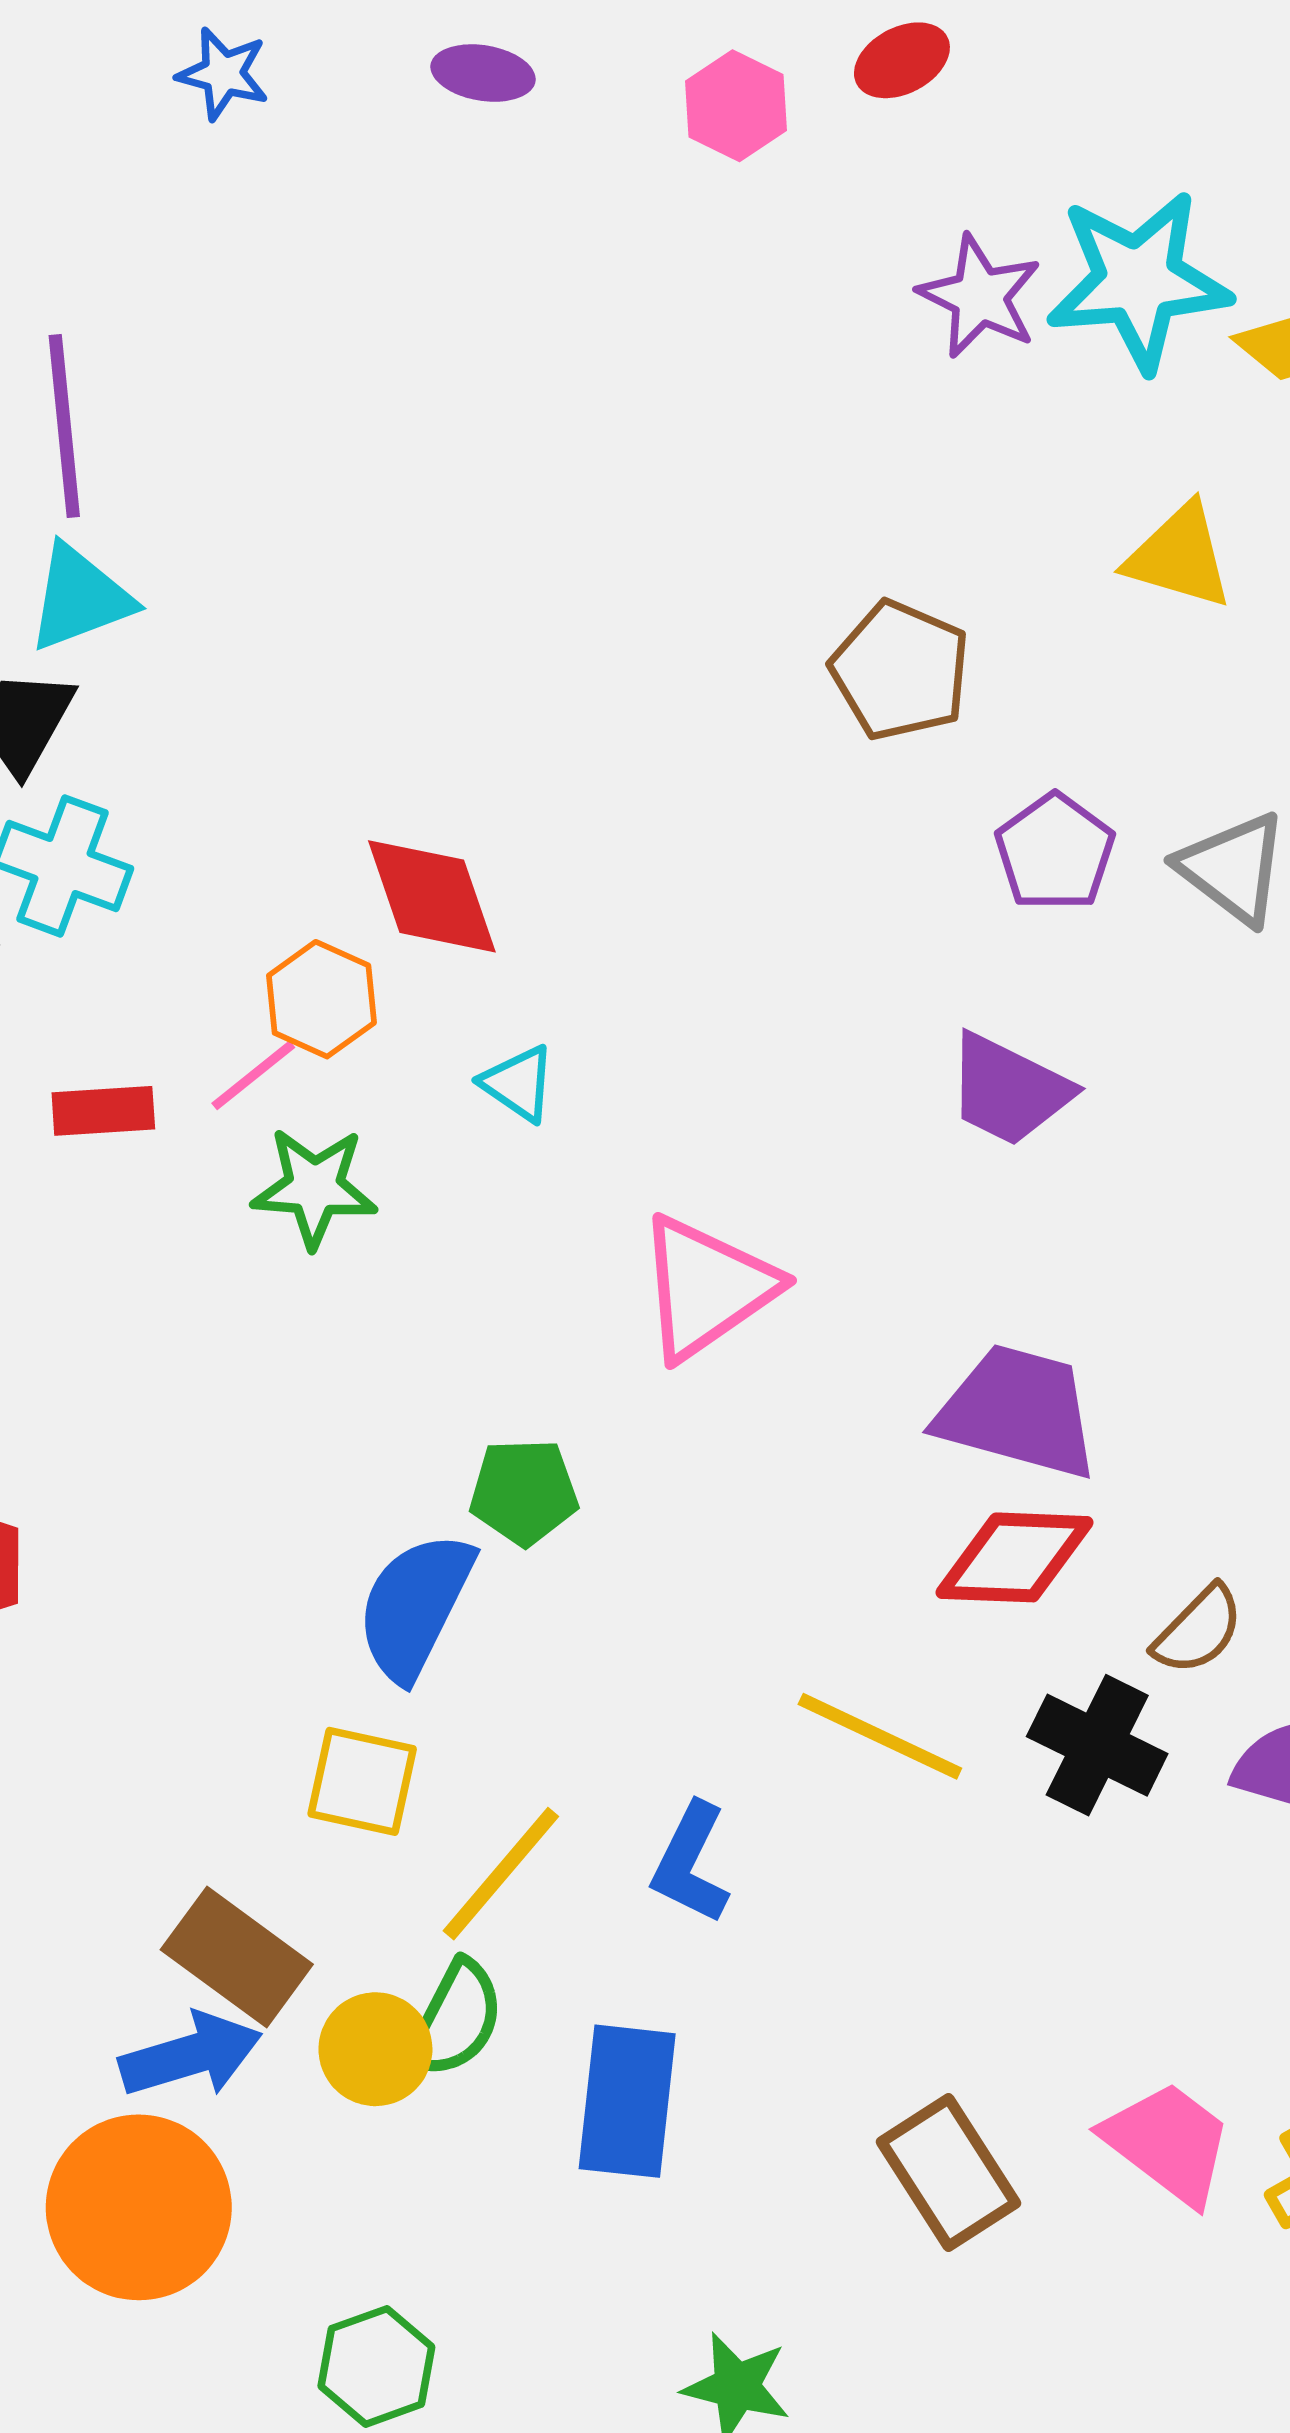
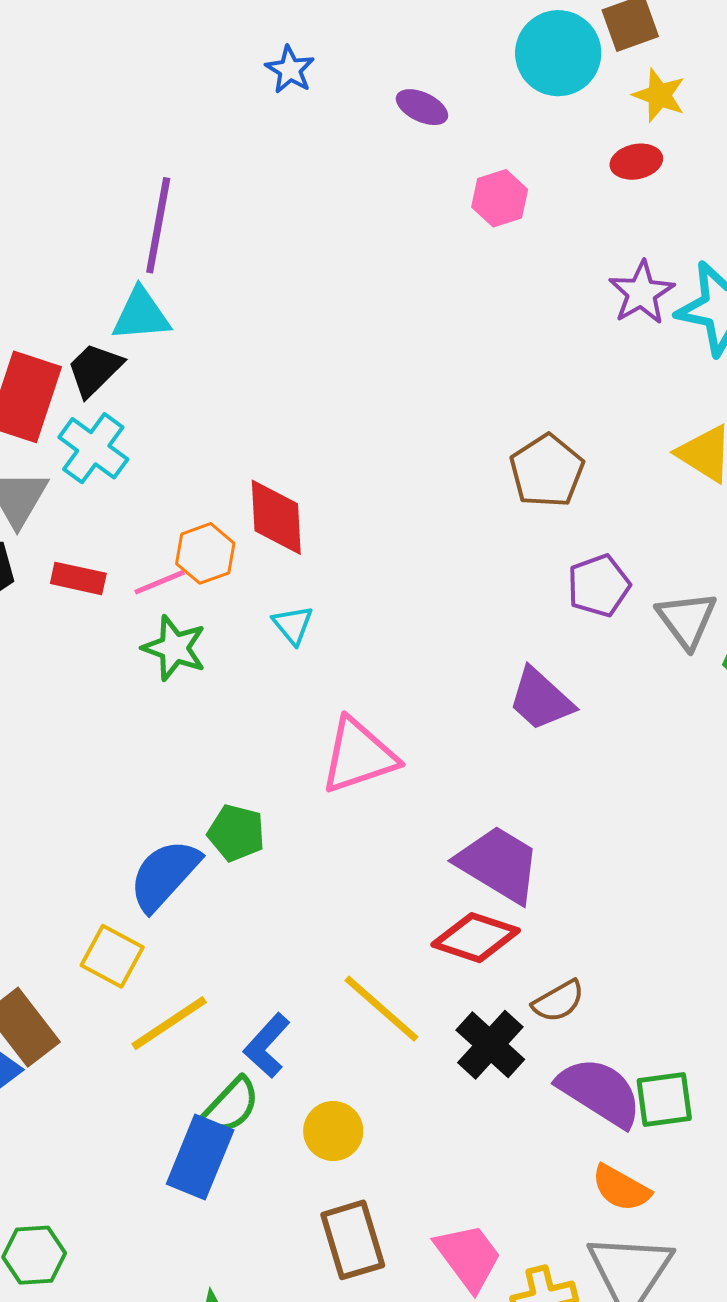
pink hexagon: (736, 106) -> (500, 198), moved
green semicircle: (456, 2019) -> (231, 1106), moved
yellow circle: (375, 2049) -> (333, 1131), moved

